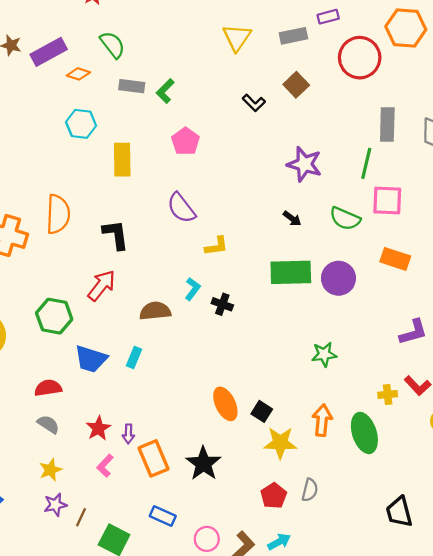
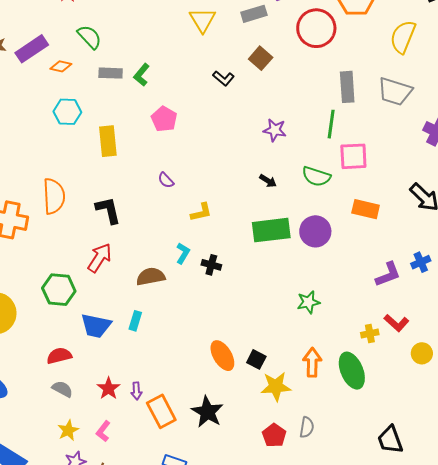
purple star: (304, 164) -> (275, 130), size x0.7
purple semicircle: (181, 208) -> (166, 180), size x0.6
pink L-shape: (105, 466) -> (103, 431), moved

